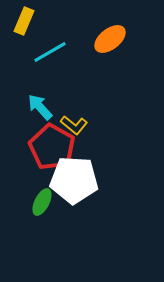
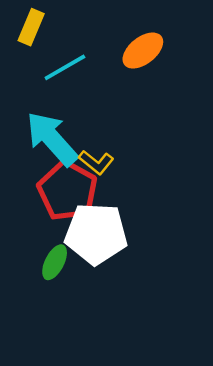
cyan arrow: (40, 107) -> (52, 139), size x1.6

